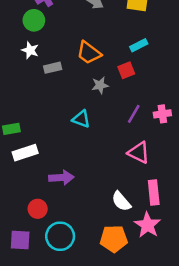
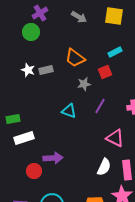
white star: (30, 50) -> (28, 70), moved
purple line: (134, 114) -> (100, 106), moved
white semicircle: (121, 201) -> (104, 167), moved, turned -114
red circle: (38, 209) -> (34, 171), moved

